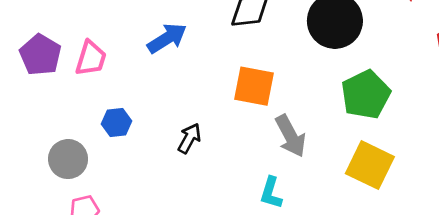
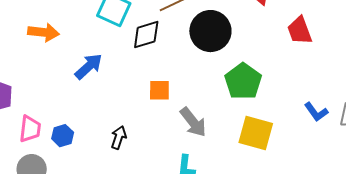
pink trapezoid: (91, 58) -> (30, 129), moved
orange square: (254, 86) -> (159, 90), size x0.7

